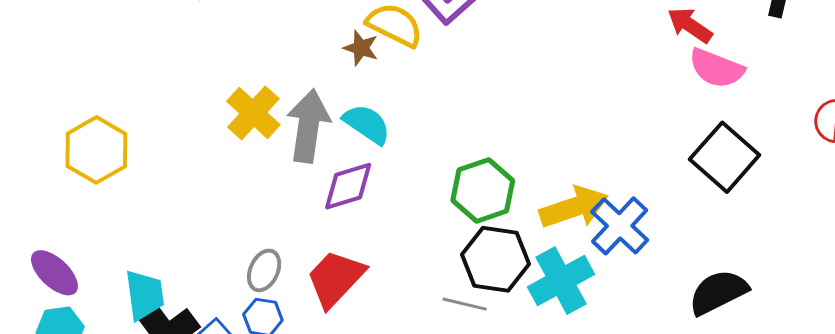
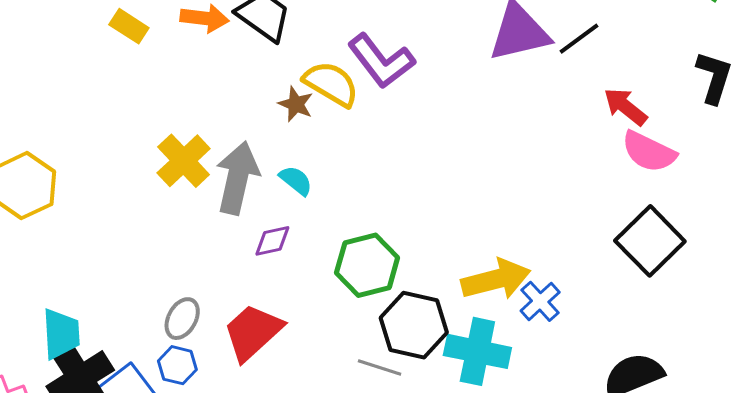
cyan semicircle: (367, 124) -> (296, 180), size x0.7
purple diamond: (348, 186) -> (272, 241), size x0.7
green hexagon: (483, 190) -> (367, 265), moved
blue cross: (620, 226) -> (540, 301), size x0.7
cyan cross: (561, 281) -> (477, 351), turned 36

